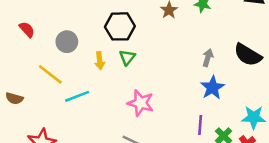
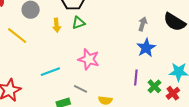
green triangle: (127, 57) -> (78, 23), turned 32
cyan line: (77, 96) -> (50, 72), moved

